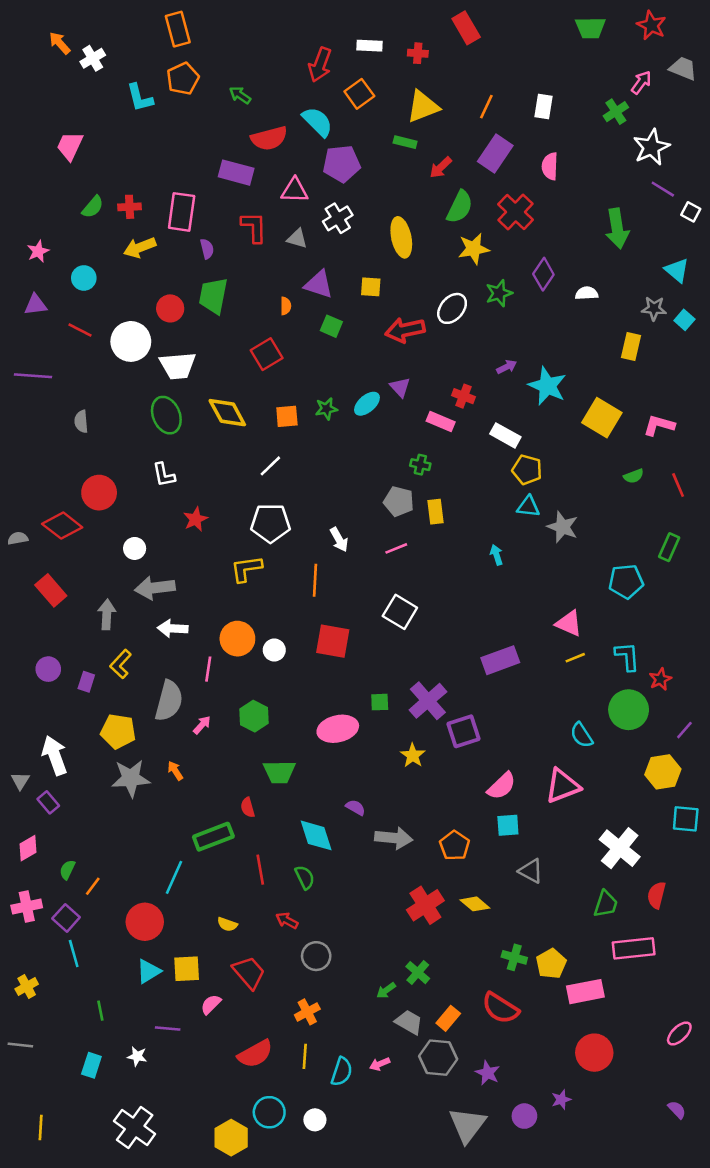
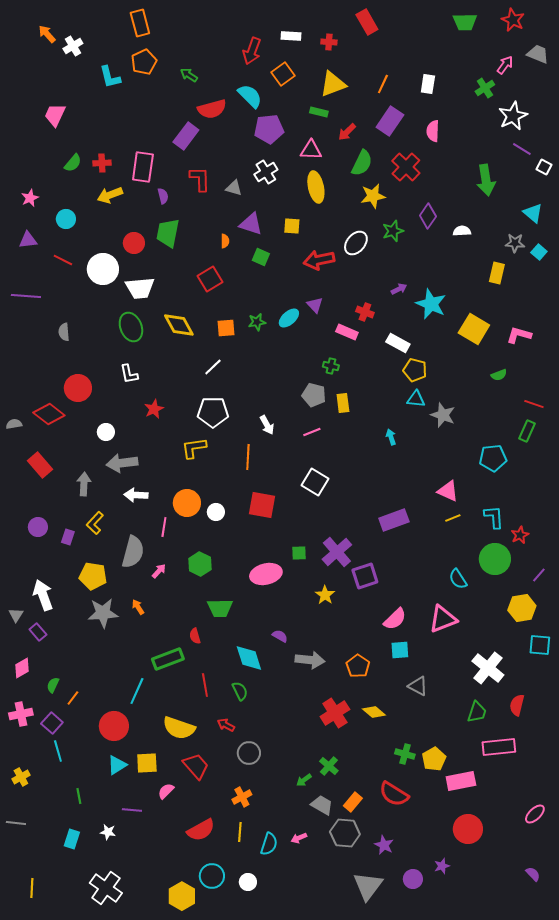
purple rectangle: (236, 173) -> (186, 136), turned -68
pink triangle: (295, 190) -> (311, 150), moved
red line: (678, 485) -> (534, 404), moved, turned -48
yellow semicircle: (227, 924) -> (179, 728), size x2.0

